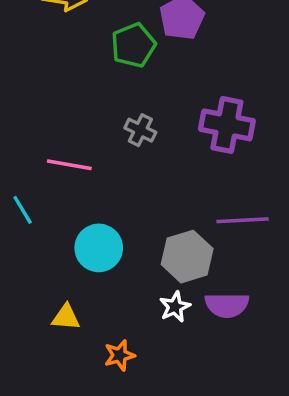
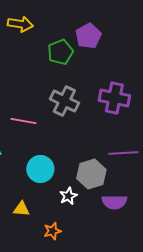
gray cross: (140, 130) -> (64, 101), size x1.6
white star: (175, 307) -> (68, 196), moved

